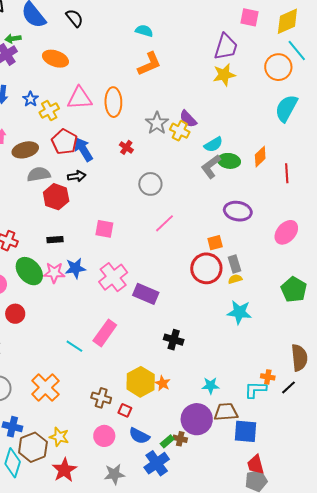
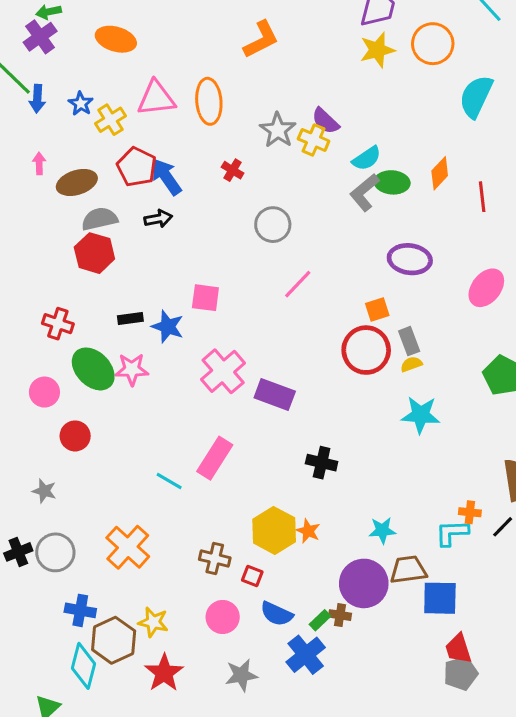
orange circle: (278, 67) -> (433, 44), moved
red hexagon: (56, 197) -> (94, 253), moved
blue star: (75, 268) -> (168, 327), moved, turned 30

